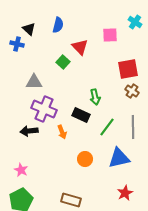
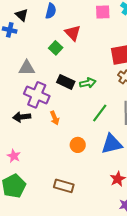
pink square: (110, 35) -> (103, 12), moved
green arrow: (95, 97) -> (88, 83), turned -91
black rectangle: (81, 115) -> (66, 82), moved

